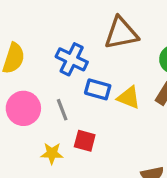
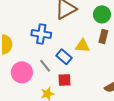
blue rectangle: (98, 89) -> (64, 57), moved, turned 42

